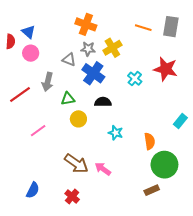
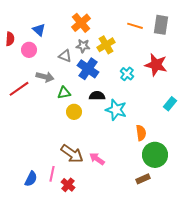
orange cross: (86, 24) -> (81, 23), turned 30
blue triangle: (29, 32) -> (39, 30), moved
gray arrow: (48, 82) -> (45, 77), turned -90
cyan rectangle: (180, 121) -> (170, 104), moved
pink line: (38, 131) -> (52, 174), moved, turned -42
cyan star: (116, 133) -> (116, 110), moved, size x1.5

